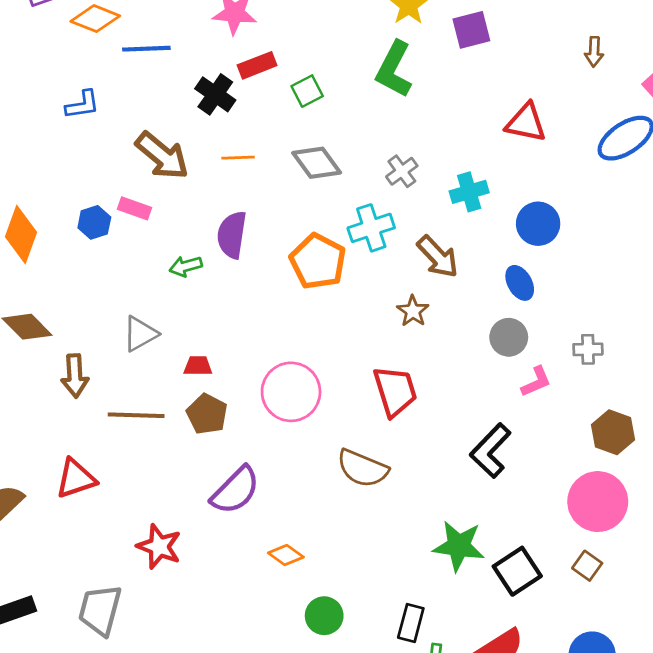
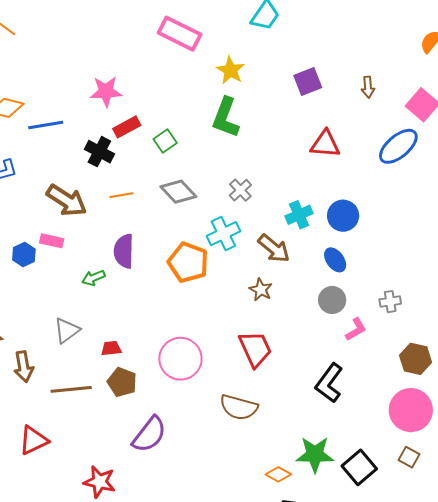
purple square: (471, 30) -> (308, 82), moved
cyan cross: (469, 192) -> (299, 215), moved
orange diamond: (286, 555) -> (278, 474), moved

